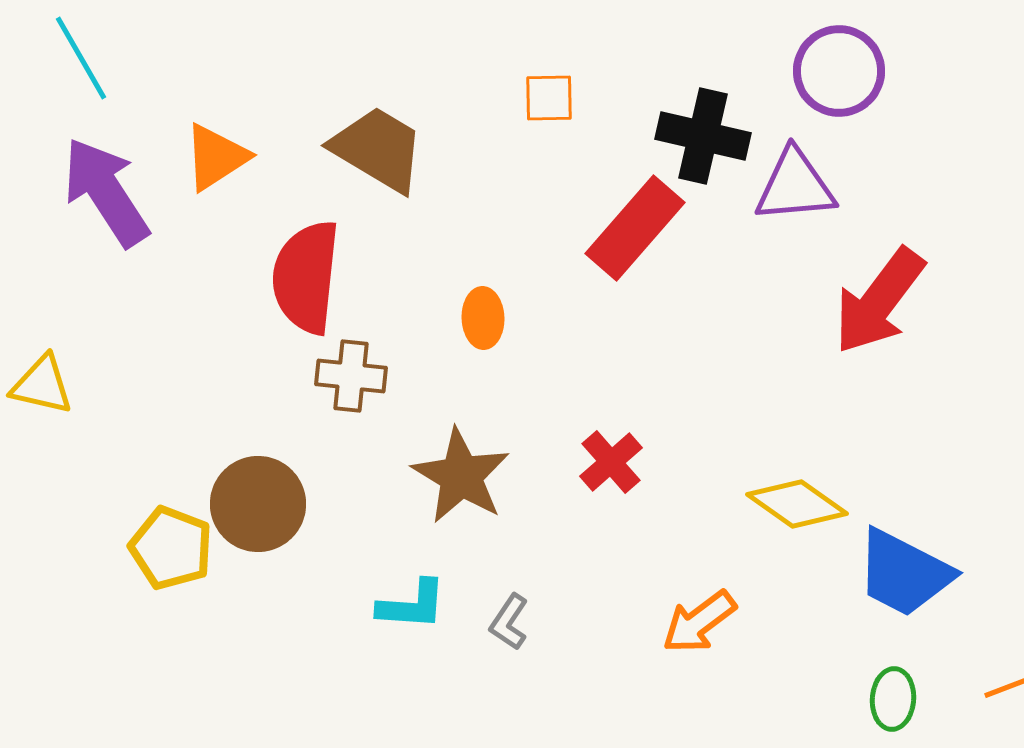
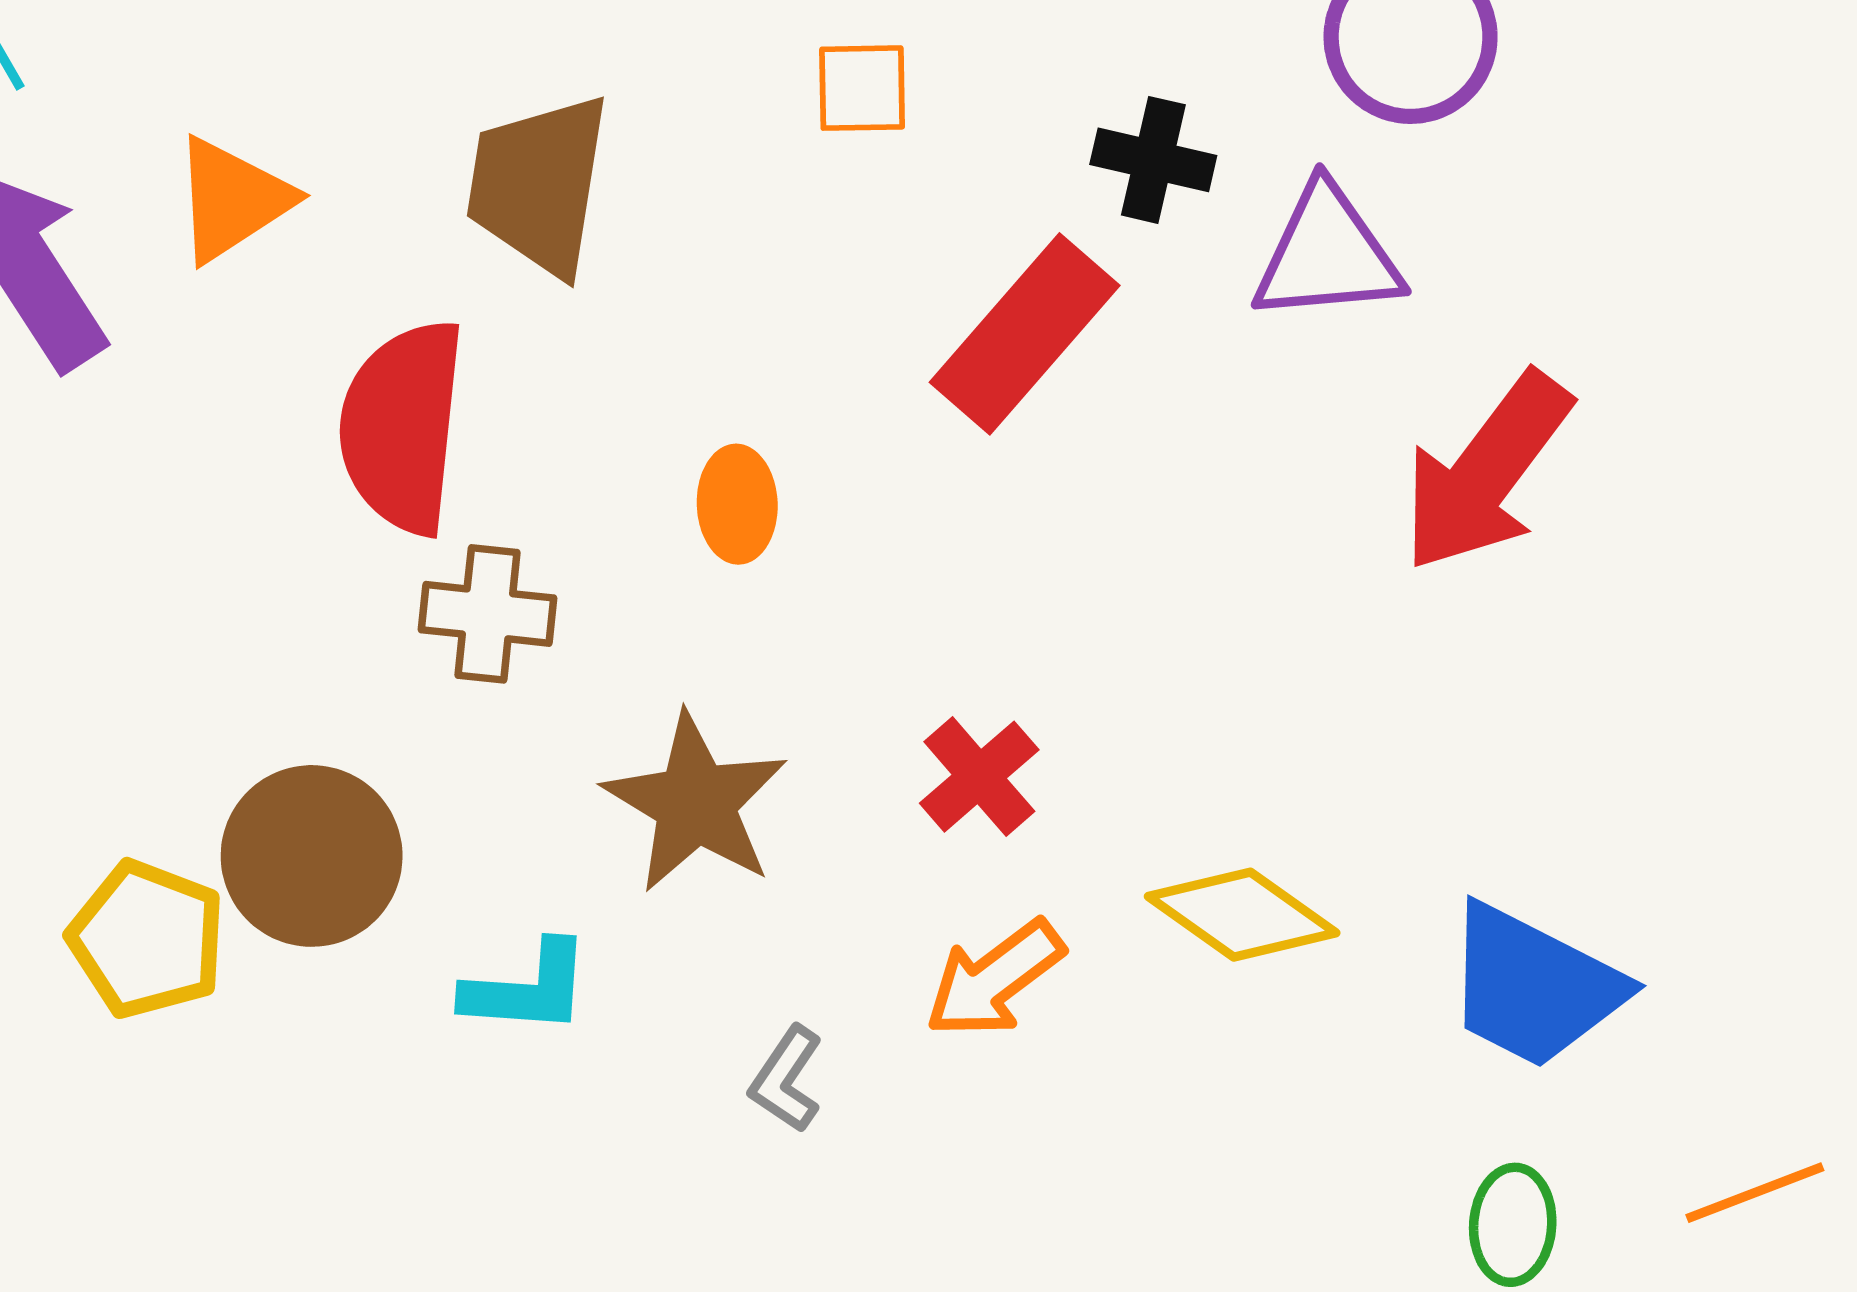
black cross: (703, 136) -> (1153, 160), size x0.7
brown trapezoid: (378, 149) -> (539, 184), turned -112
yellow diamond: (797, 504) -> (1242, 915), moved
cyan L-shape: (412, 605) -> (527, 988), moved
orange arrow: (699, 622) -> (994, 979), moved

